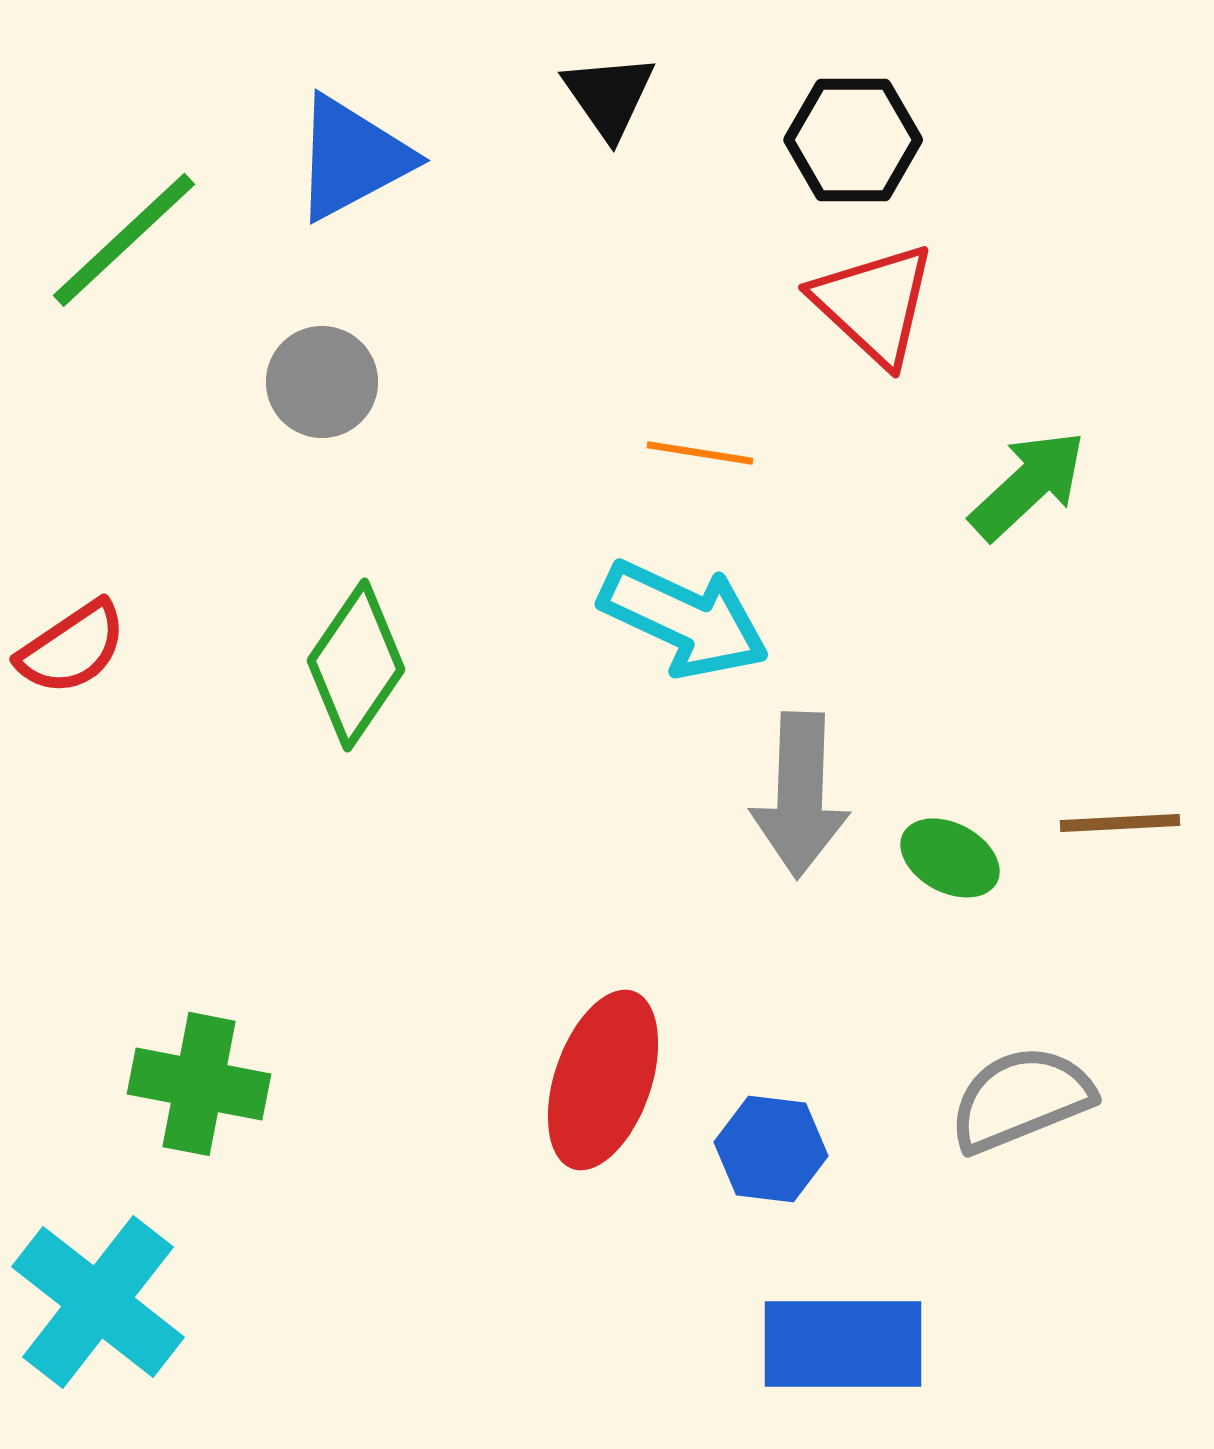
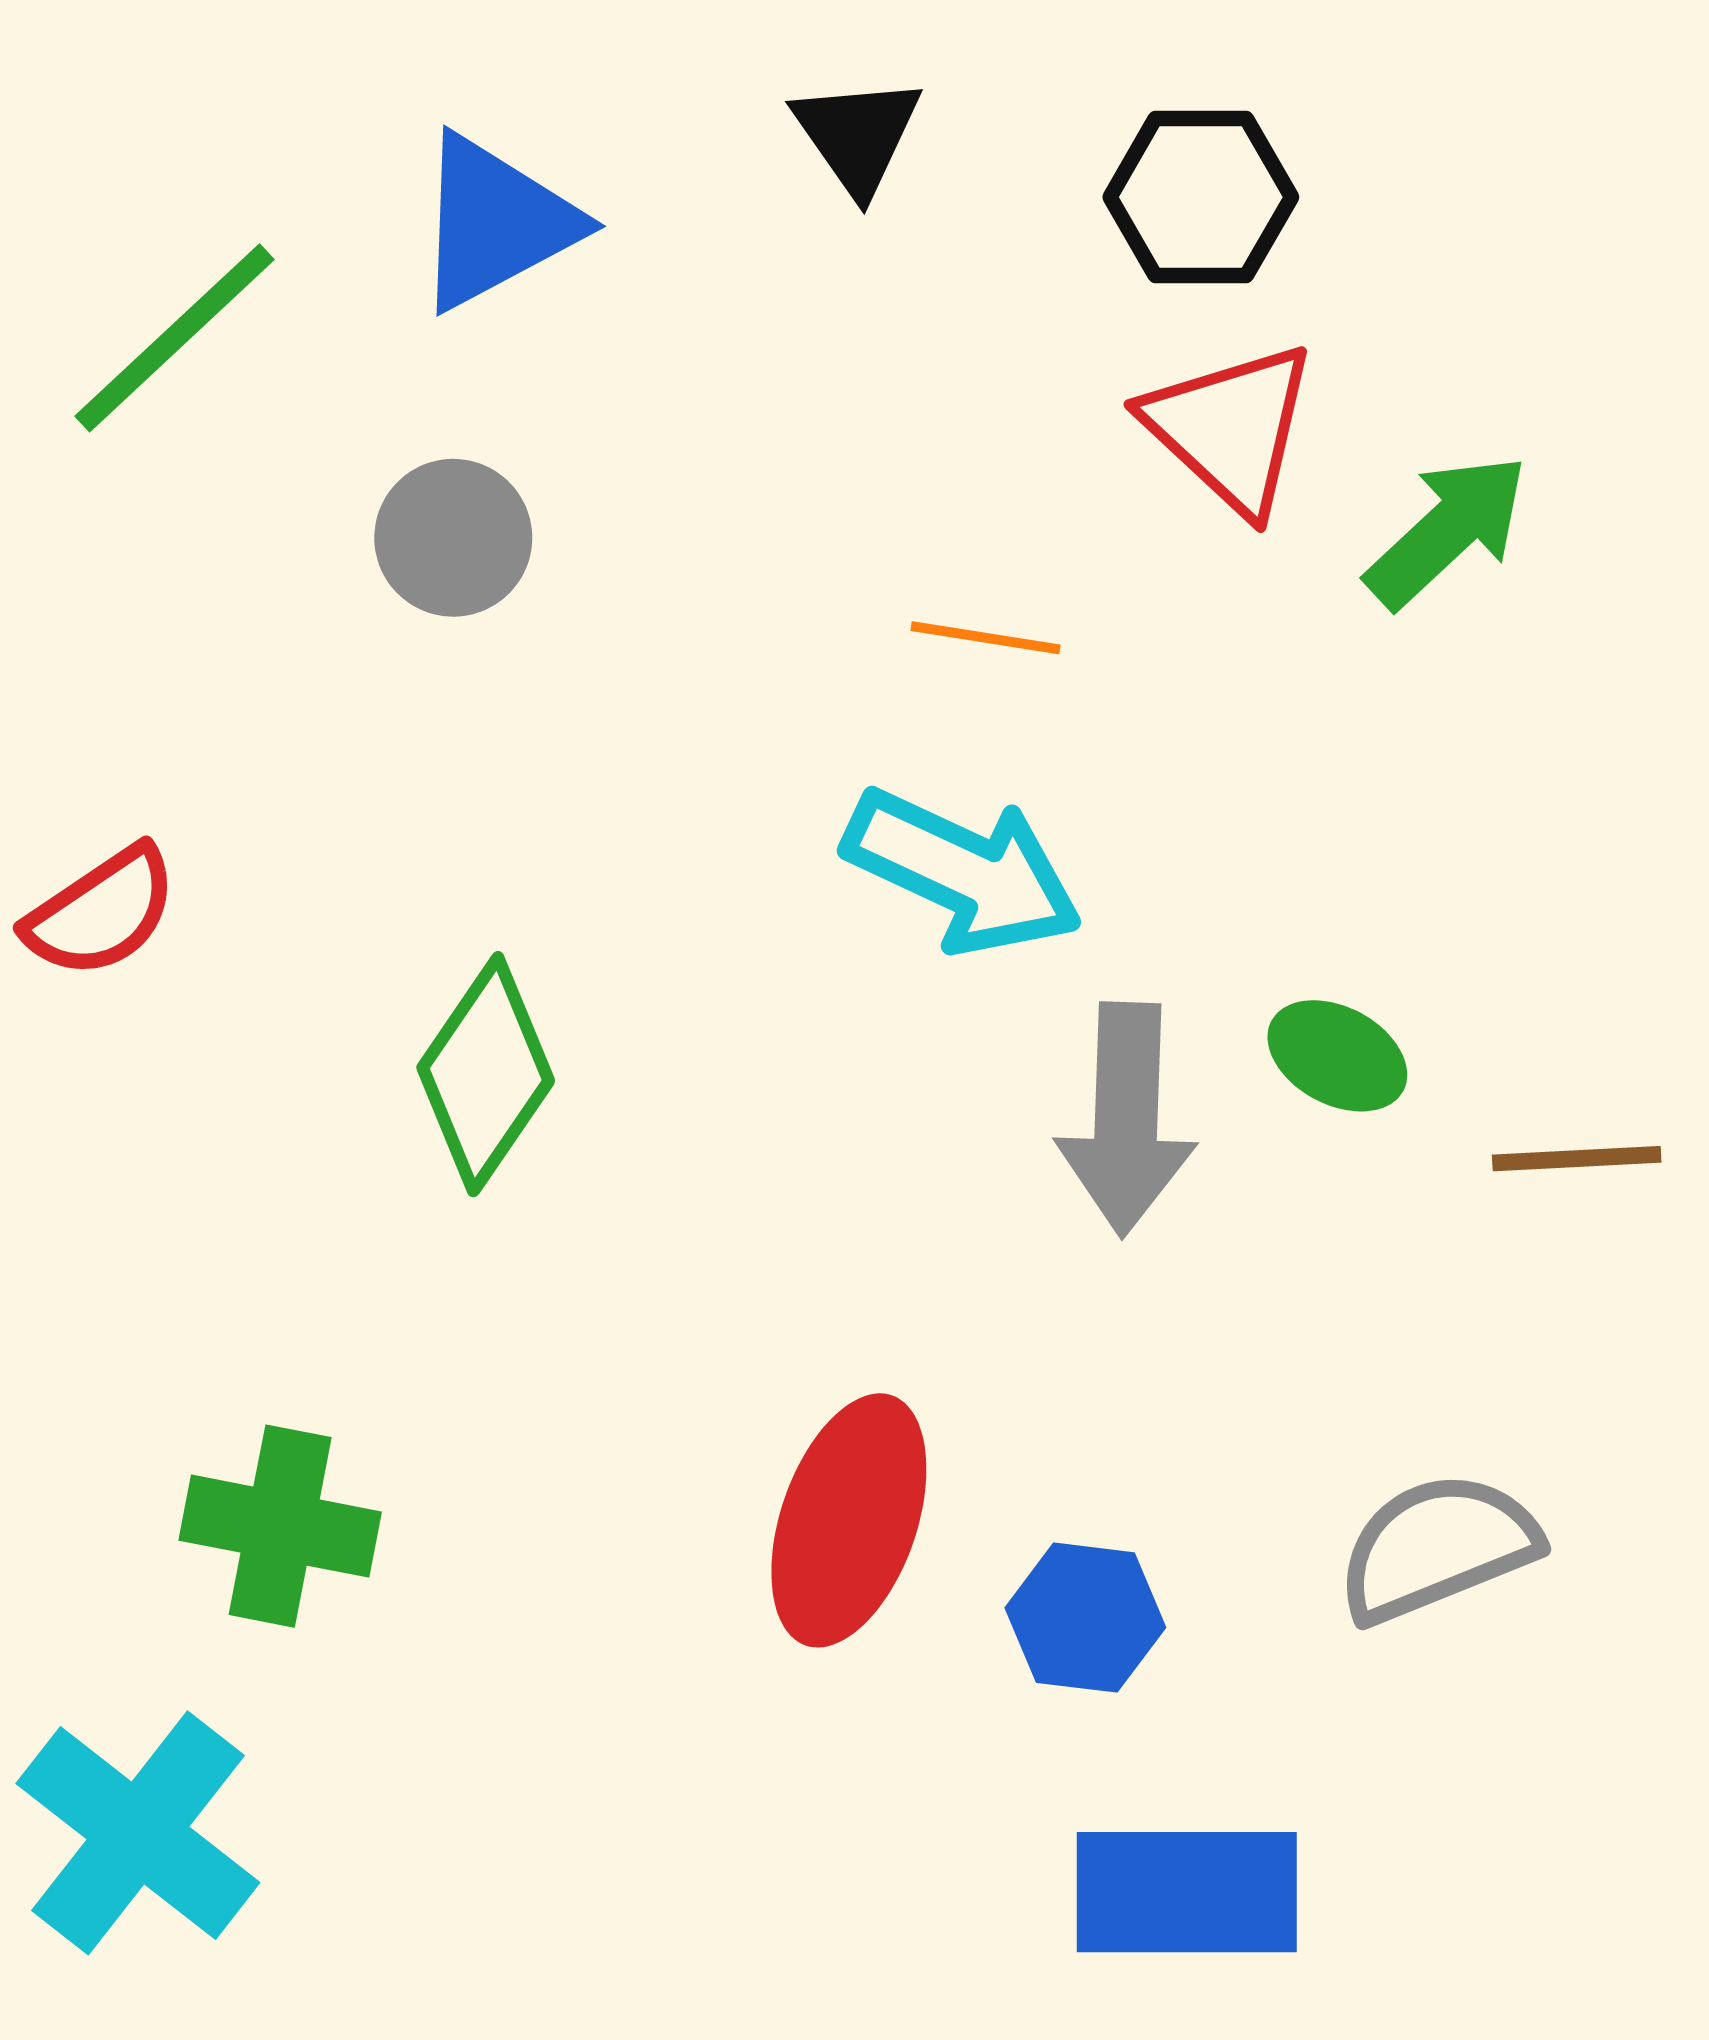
green arrow: (1028, 485) -> (1447, 531), moved
green diamond: (356, 665) -> (486, 1074), moved
green ellipse: (950, 858) -> (1337, 1056), moved

